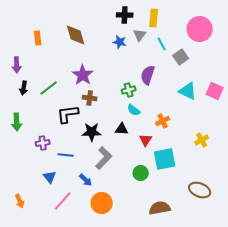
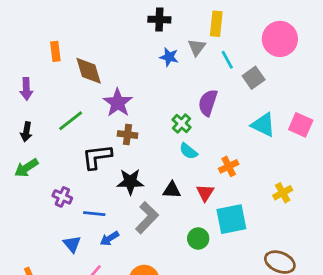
black cross: (125, 15) -> (159, 20), moved
brown diamond: (76, 35) -> (89, 71), moved
black arrow: (24, 88) -> (26, 132), moved
green cross: (129, 90) -> (182, 123), turned -32
green arrow: (17, 122) -> (26, 168), turned 60
black triangle: (122, 129) -> (172, 190), moved
purple cross: (43, 143) -> (62, 197), turned 32
blue arrow: (86, 180) -> (109, 238), moved, turned 104

